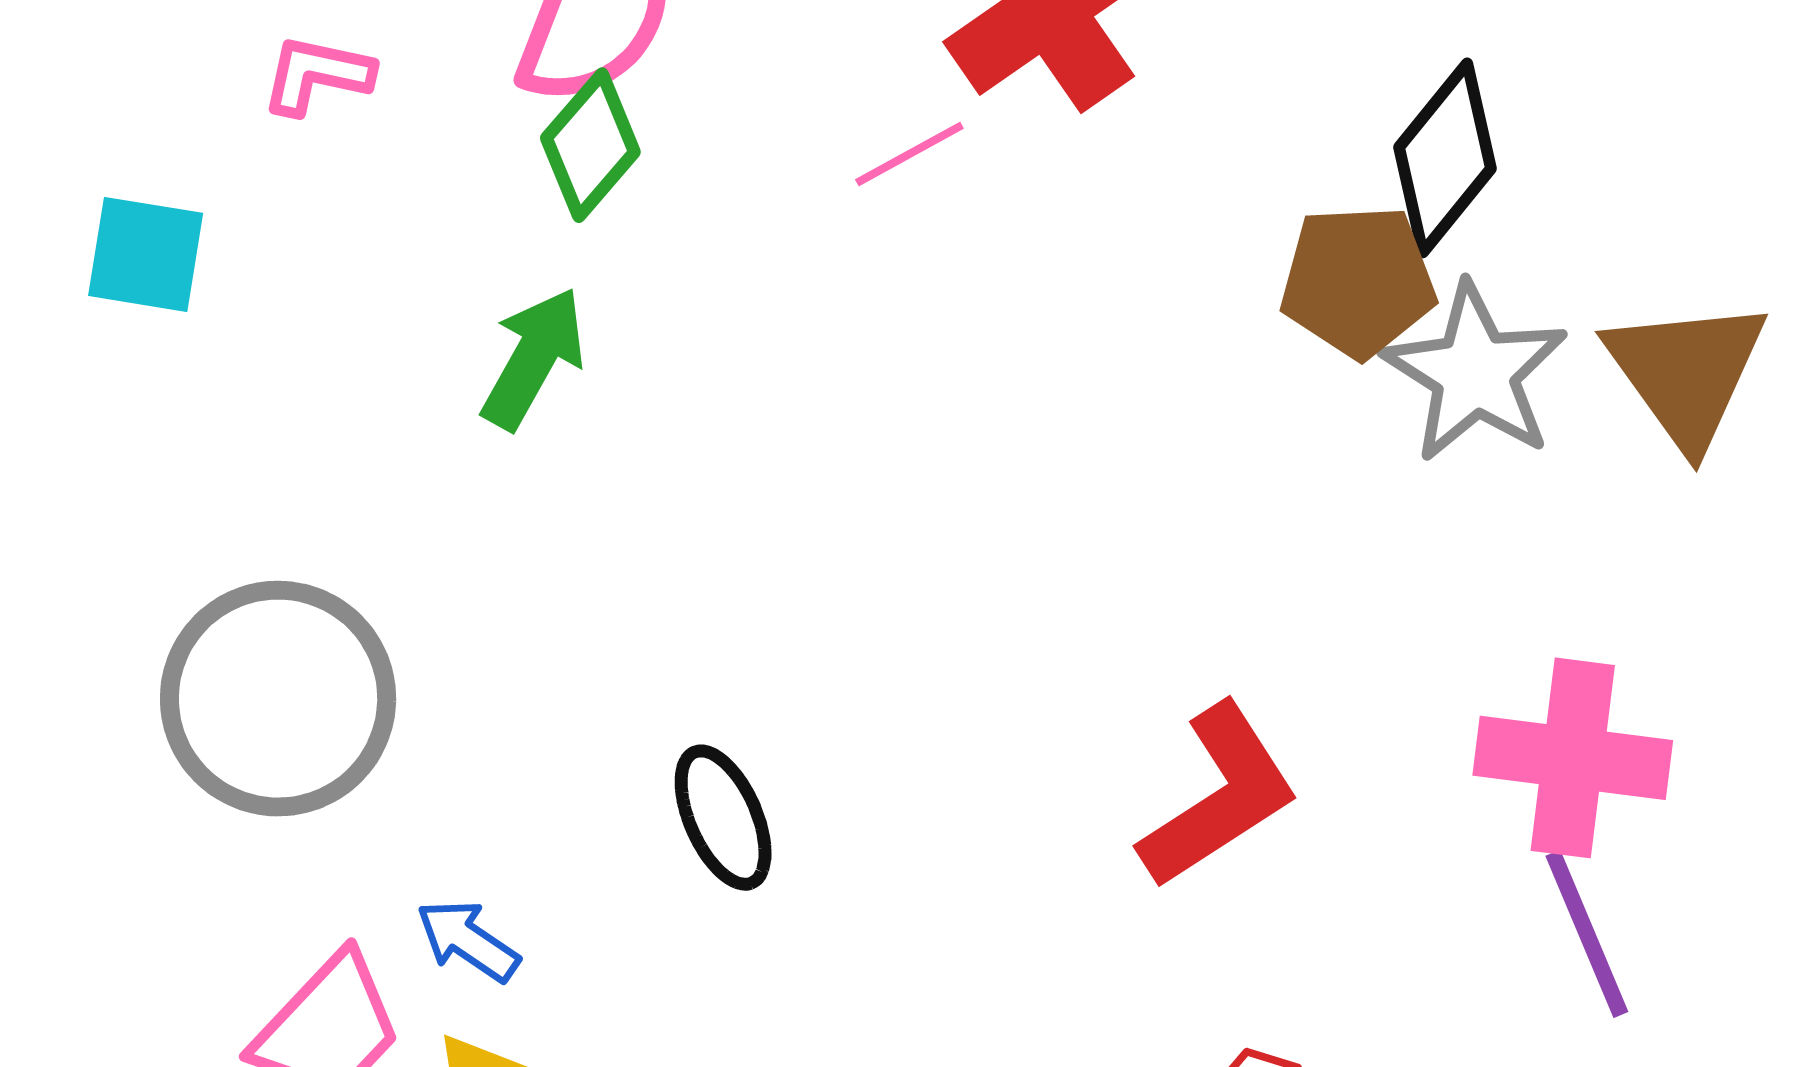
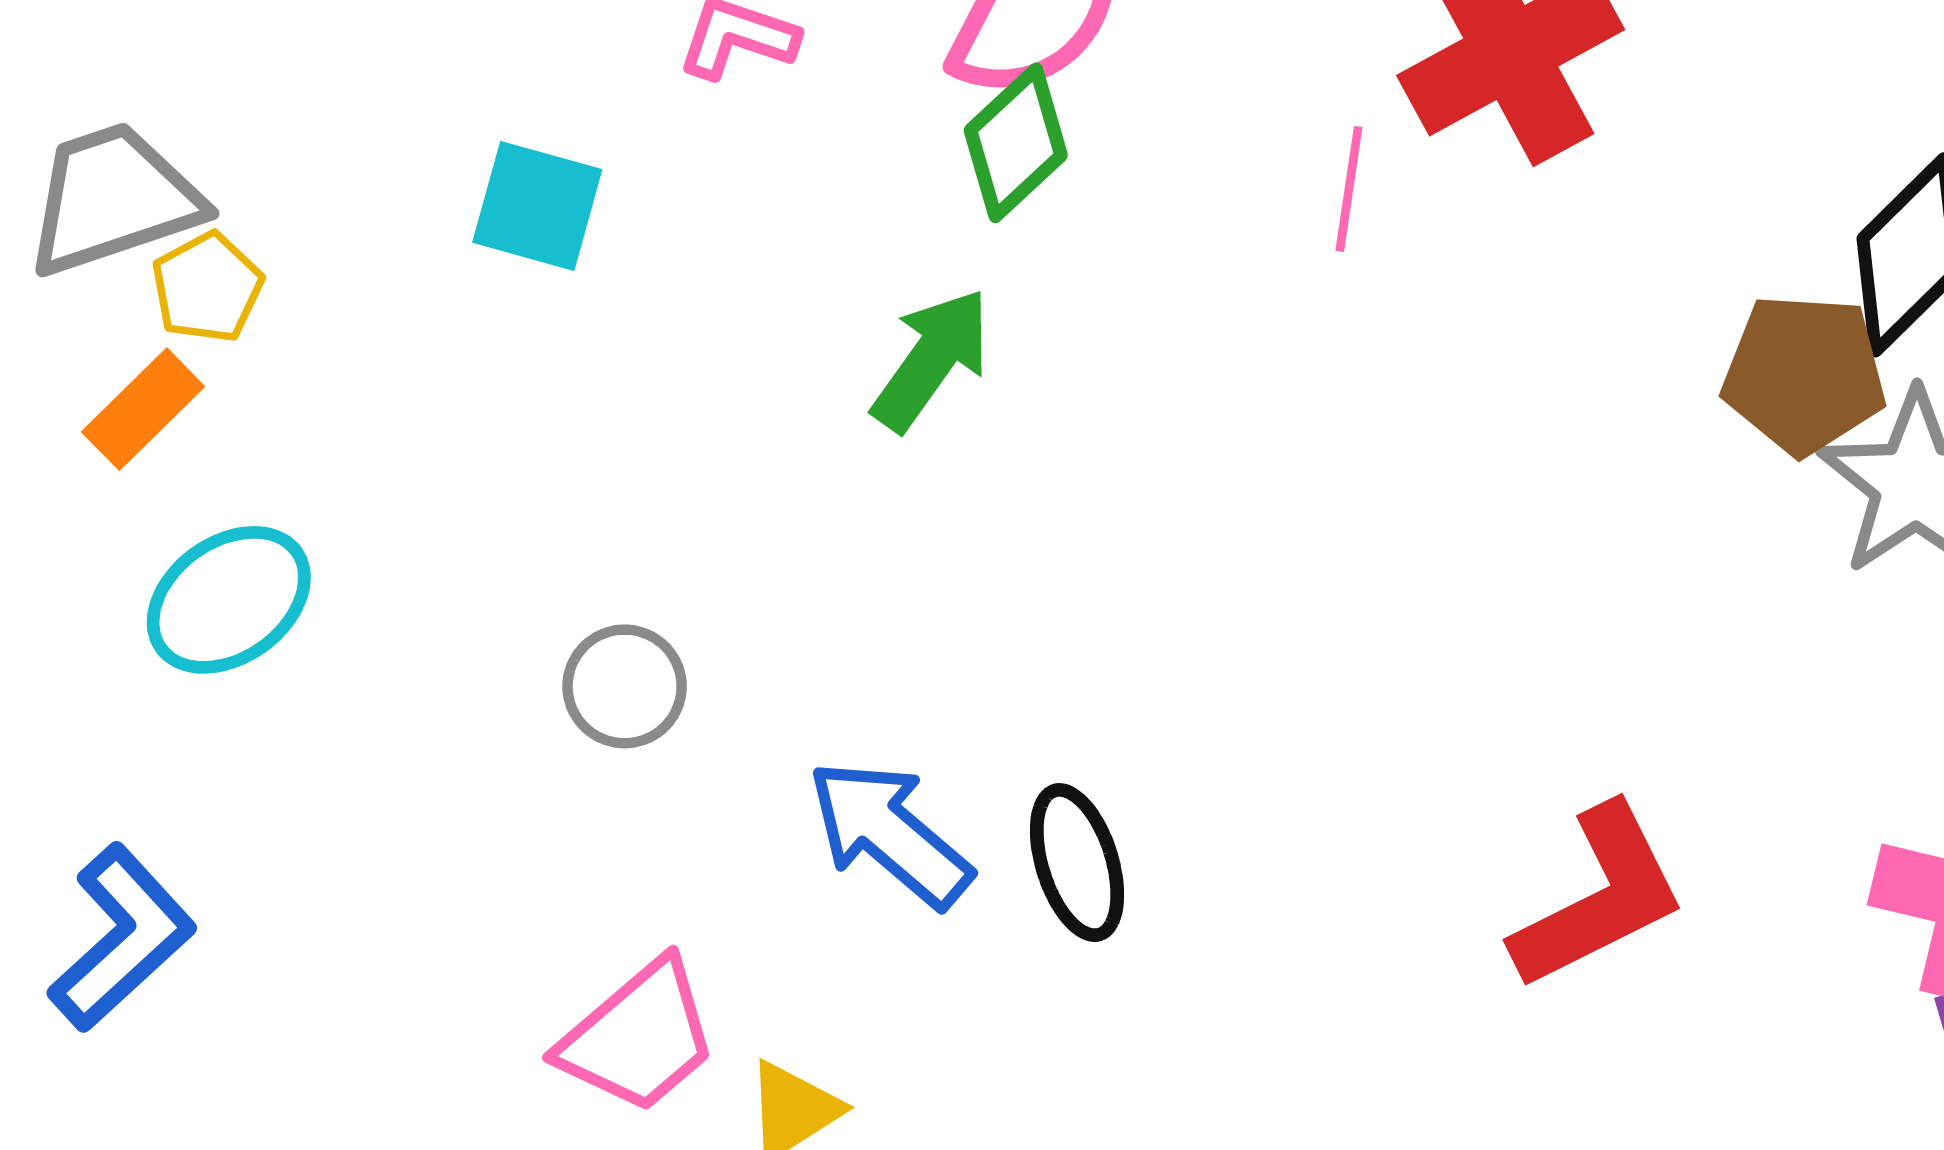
pink line: (909, 154) -> (1349, 189), turned -59
gray circle: (278, 699) -> (625, 686), size x0.5
blue arrow: (468, 941) -> (890, 833), moved, size x1.6

